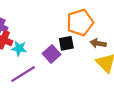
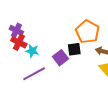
orange pentagon: (80, 22) -> (88, 32), turned -30

